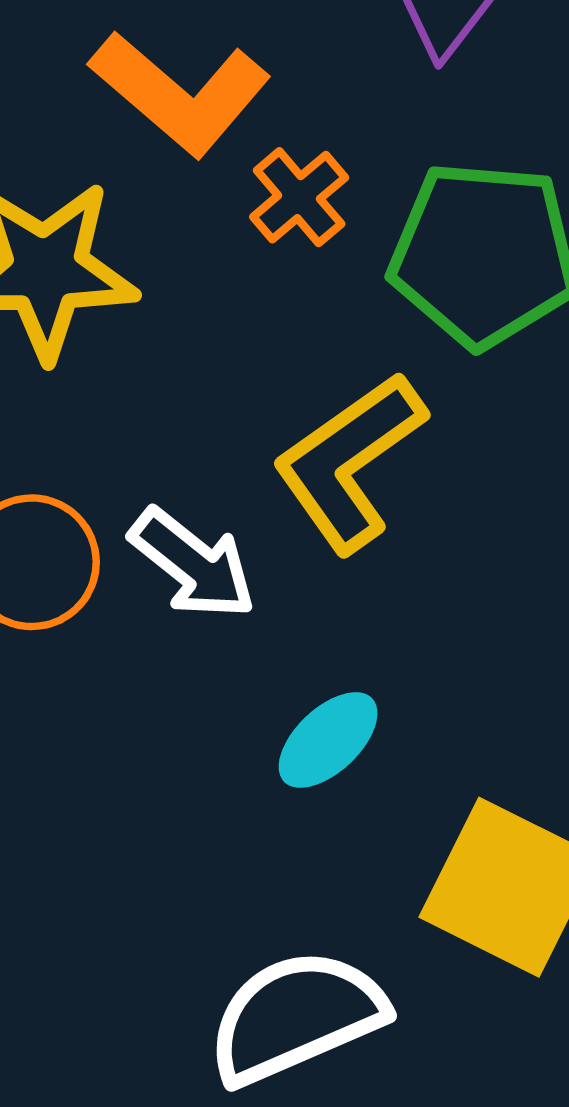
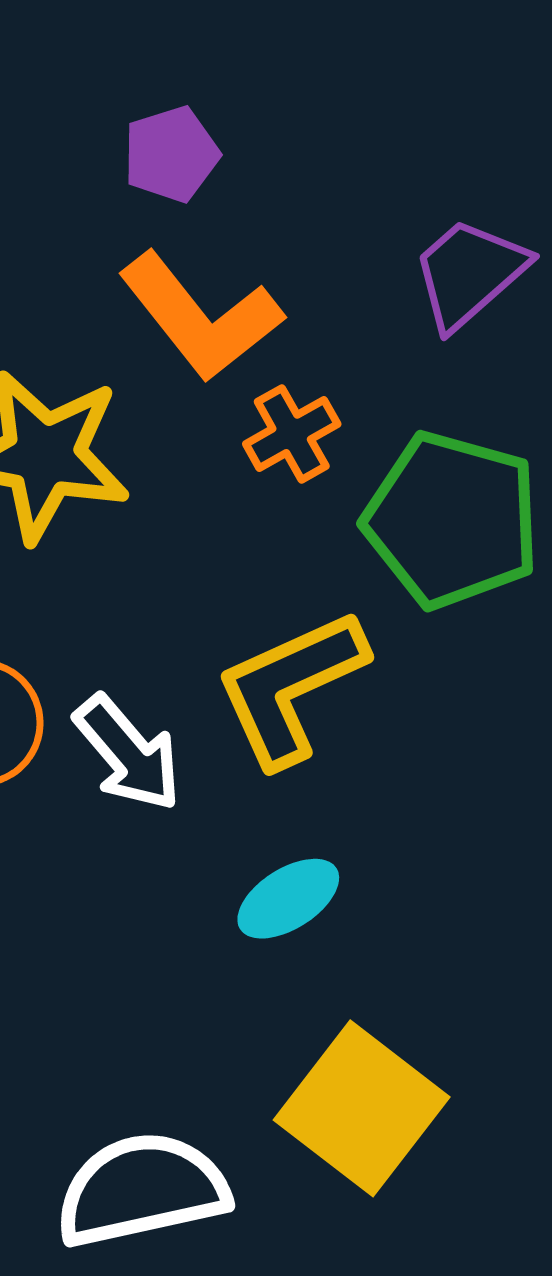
cyan ellipse: (328, 740) -> (288, 899), moved

